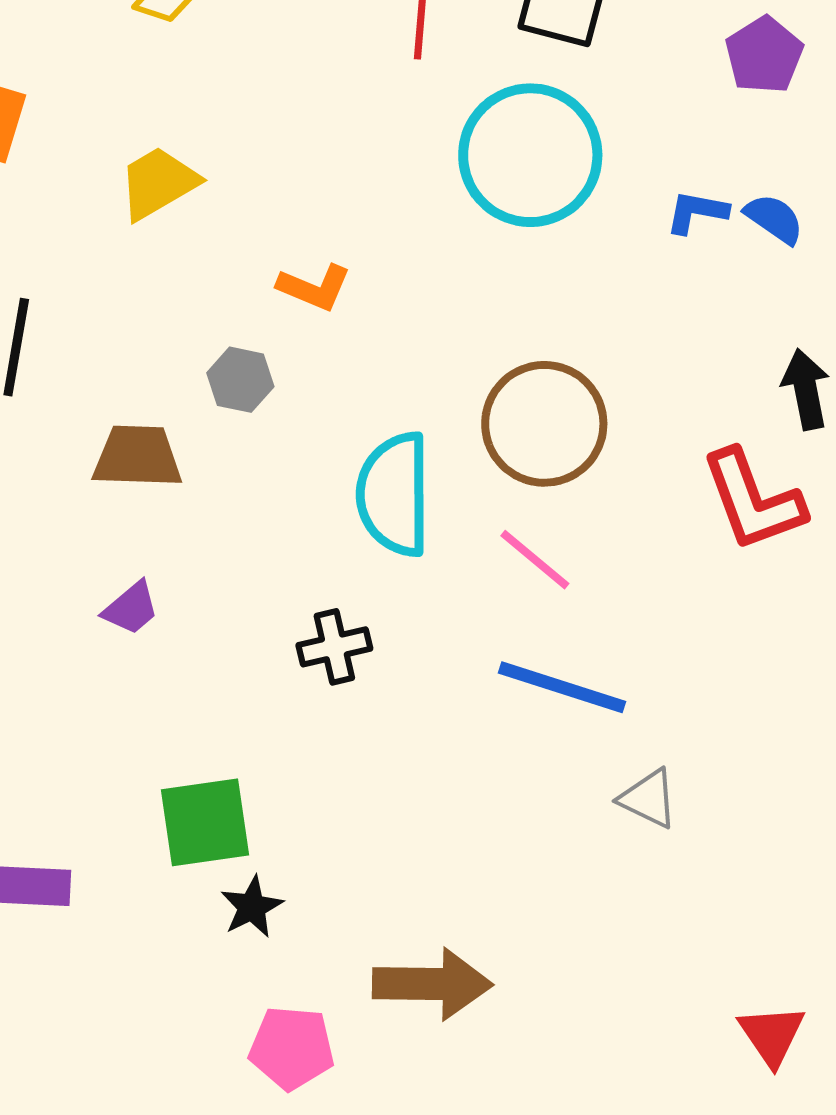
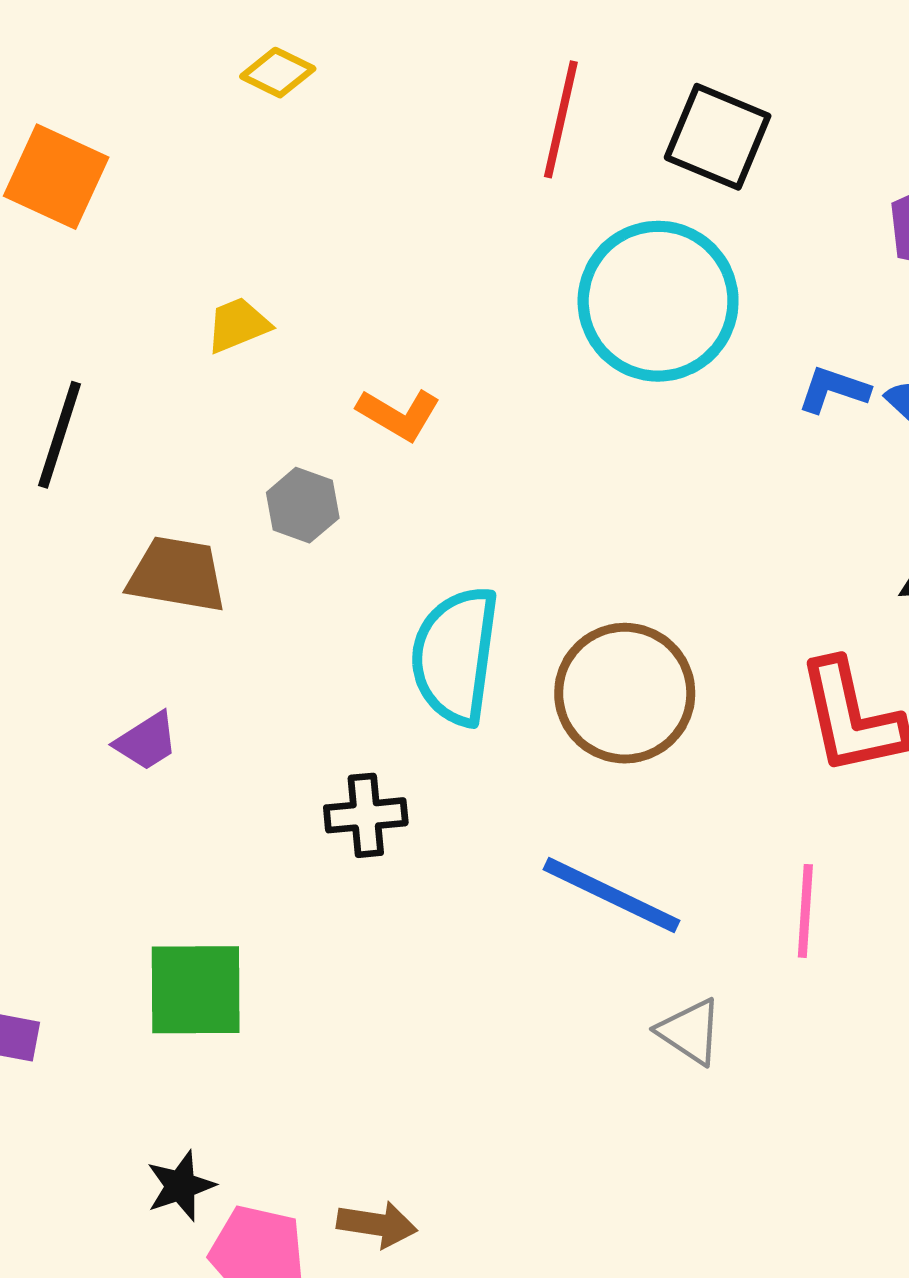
yellow trapezoid: (158, 183) -> (238, 325), moved, size x0.7
brown circle: (544, 424) -> (625, 693), moved
pink line: (535, 560) -> (805, 911), moved, turned 46
black star: (252, 907) -> (181, 1186), moved
brown arrow: (432, 984) -> (377, 1224), moved, size x0.6

